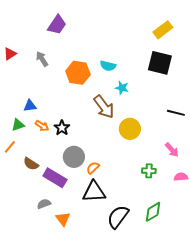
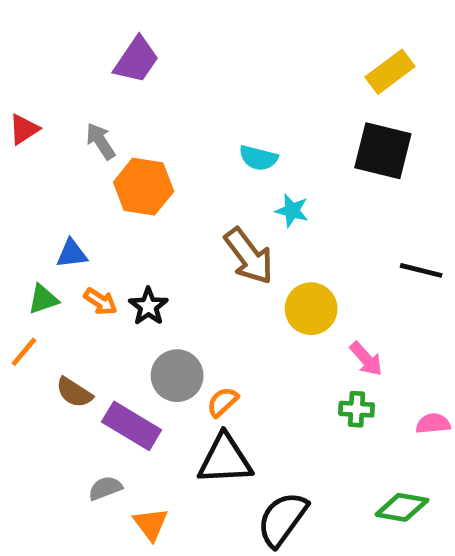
orange hexagon: (78, 73) -> (144, 187), moved
pink arrow: (172, 150) -> (366, 359), moved
green diamond: (153, 212) -> (402, 507), moved, turned 40

